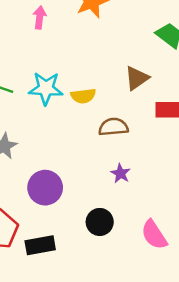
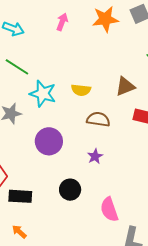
cyan star: (46, 88) -> (43, 94), moved
purple circle: (45, 188) -> (49, 141), moved

